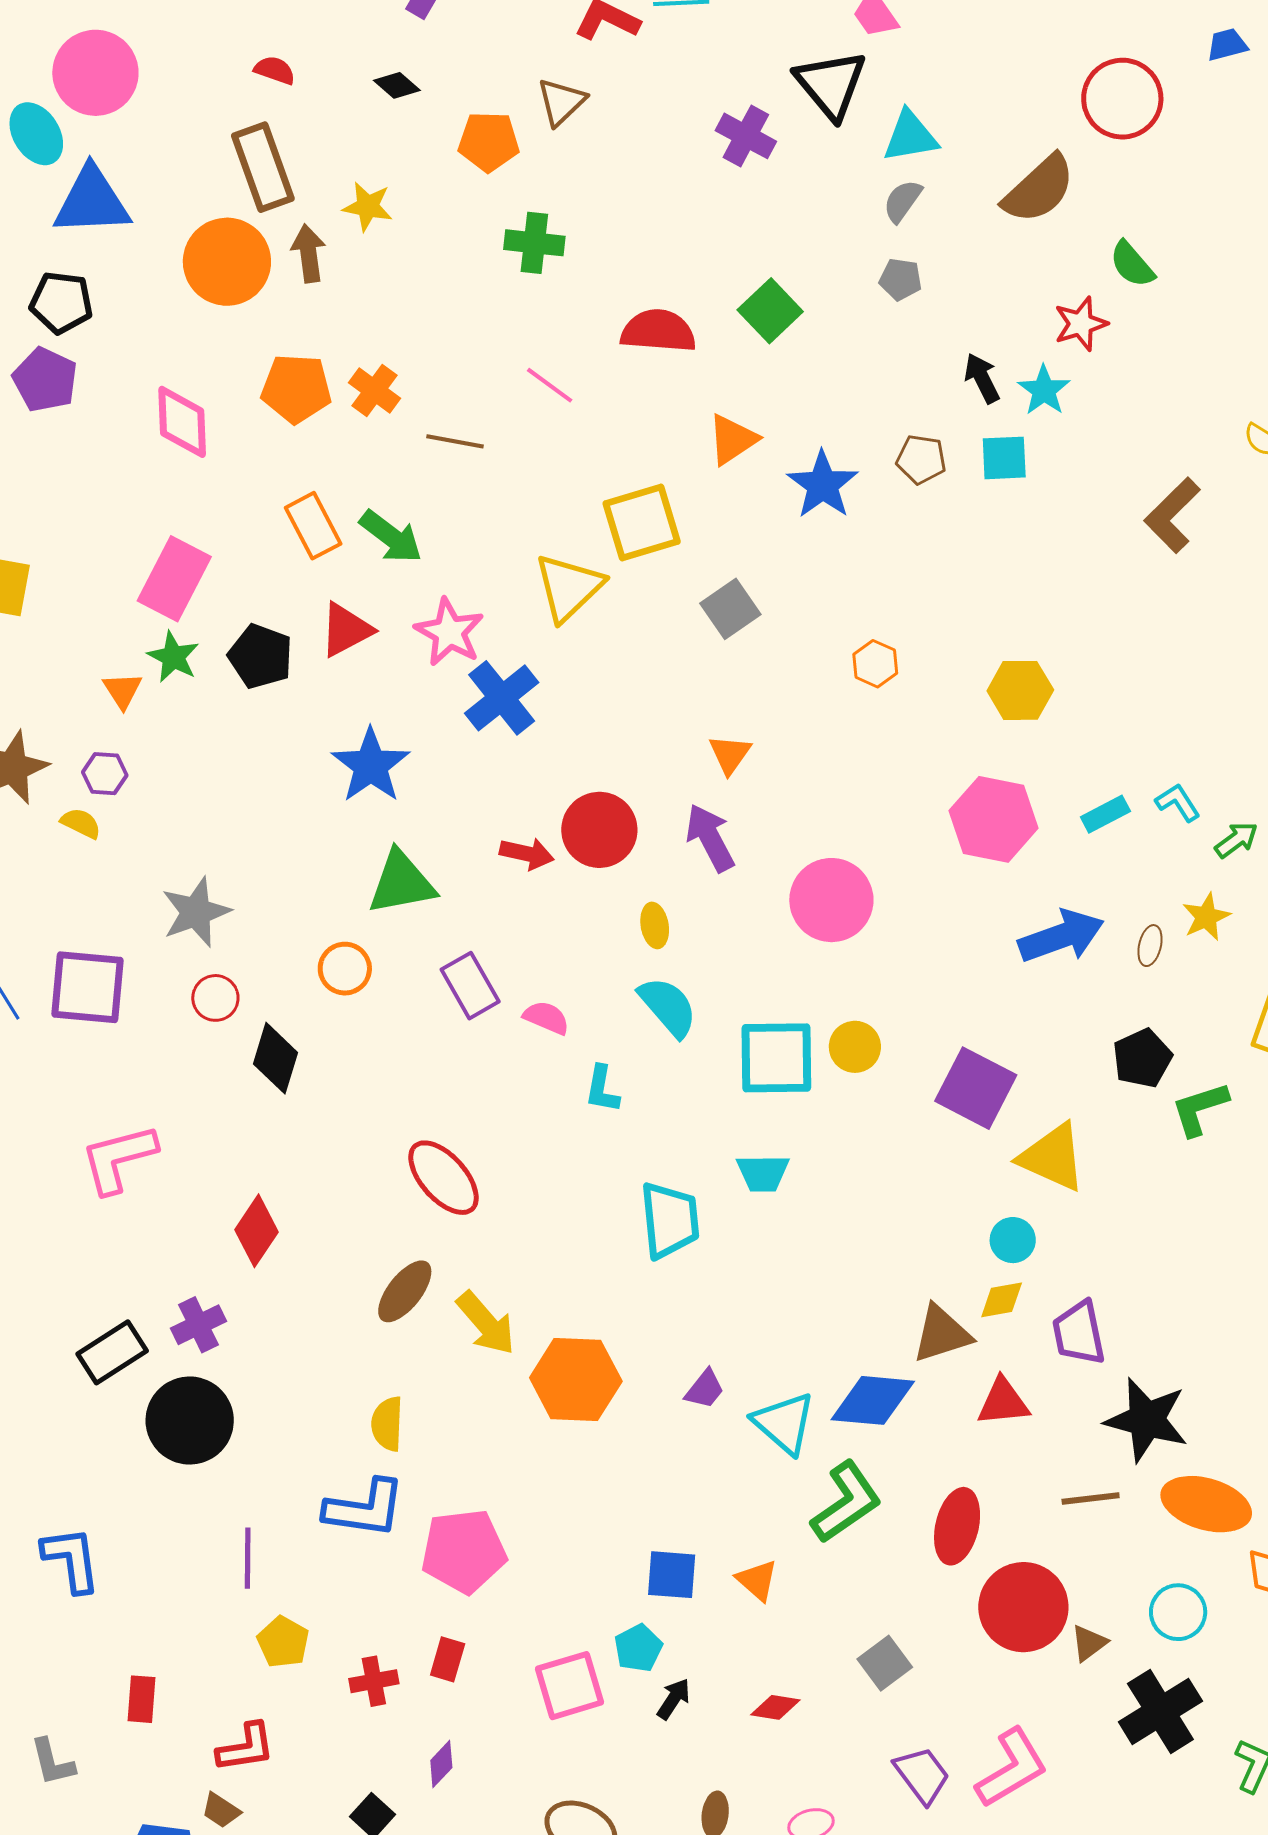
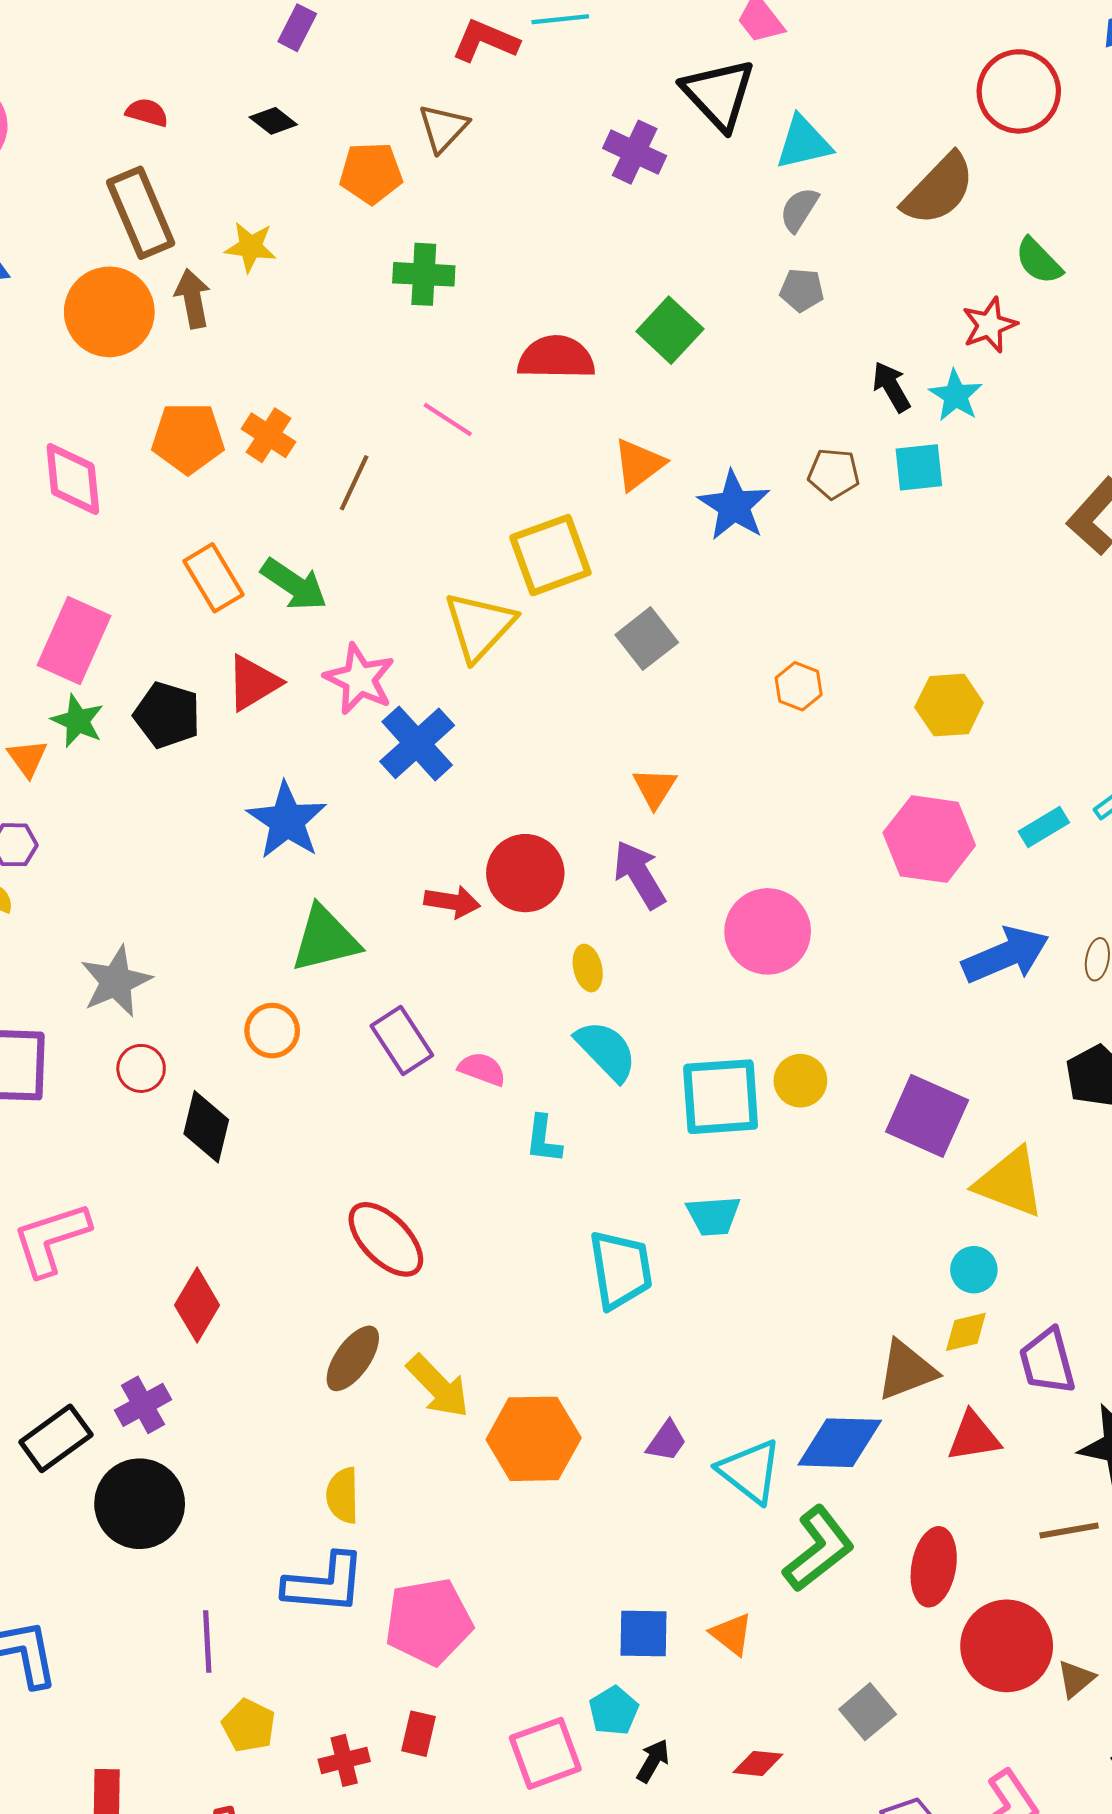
brown line: (455, 441) -> (354, 483), turned -72

